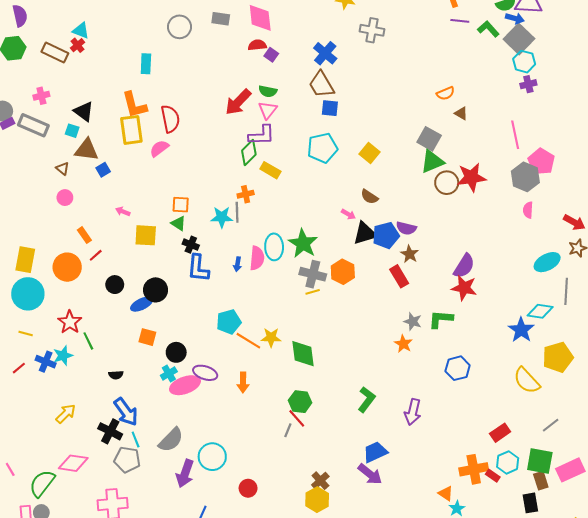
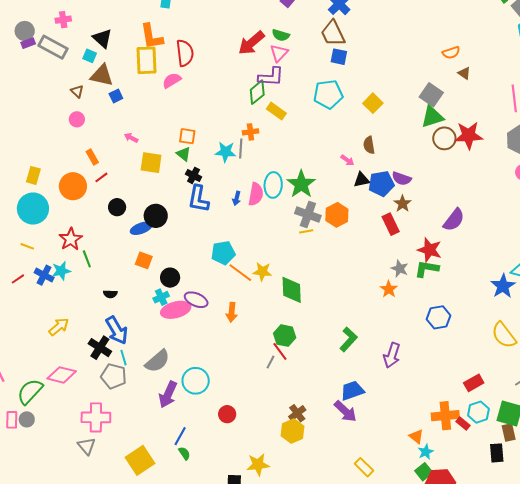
brown semicircle: (369, 197) -> (369, 145), turned 42
black triangle: (365, 233) -> (361, 180), size x0.7
yellow rectangle: (25, 260) -> (33, 175), size x0.7
red star: (464, 288) -> (430, 250), moved

